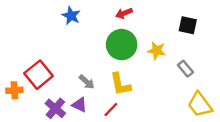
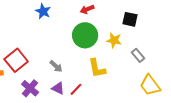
black square: (188, 25) -> (130, 19), moved
yellow L-shape: (120, 84) -> (97, 68), moved
purple triangle: (79, 105) -> (58, 88), moved

